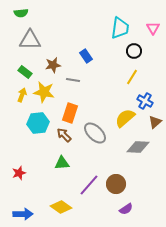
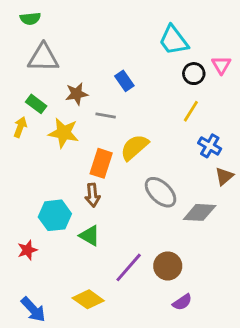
cyan trapezoid: (120, 28) -> (174, 40), turned 135
pink triangle: (153, 28) -> (221, 65), moved
yellow arrow: (22, 95) -> (20, 127), moved
yellow semicircle: (125, 118) -> (134, 147), moved
cyan hexagon: (38, 123) -> (55, 215), moved
gray ellipse: (95, 133) -> (161, 192), moved
brown arrow: (64, 135) -> (93, 195), turned -140
green triangle: (62, 163) -> (90, 236), turned 35
blue arrow: (23, 214) -> (33, 309), turned 48

